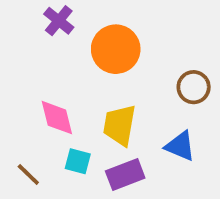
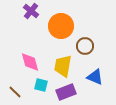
brown circle: (194, 87) -> (85, 46), moved

